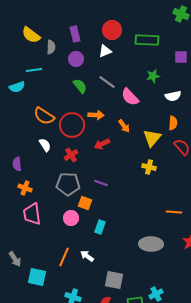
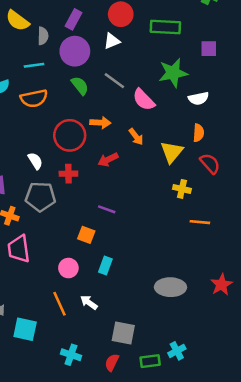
purple rectangle: (75, 34) -> (74, 19), turned 42
purple circle: (76, 59) -> (75, 51), size x1.5
cyan line: (34, 70) -> (34, 65), moved
green star: (153, 76) -> (173, 73), size x1.6
orange semicircle: (44, 116) -> (34, 98), moved, turned -45
red cross: (71, 155) -> (68, 174), turned 32
yellow cross: (149, 167) -> (182, 189), moved
gray pentagon: (68, 184) -> (40, 197), moved
orange line: (174, 212) -> (200, 222), moved
pink circle: (71, 218) -> (68, 268), moved
orange line: (64, 257) -> (60, 304), turned -48

